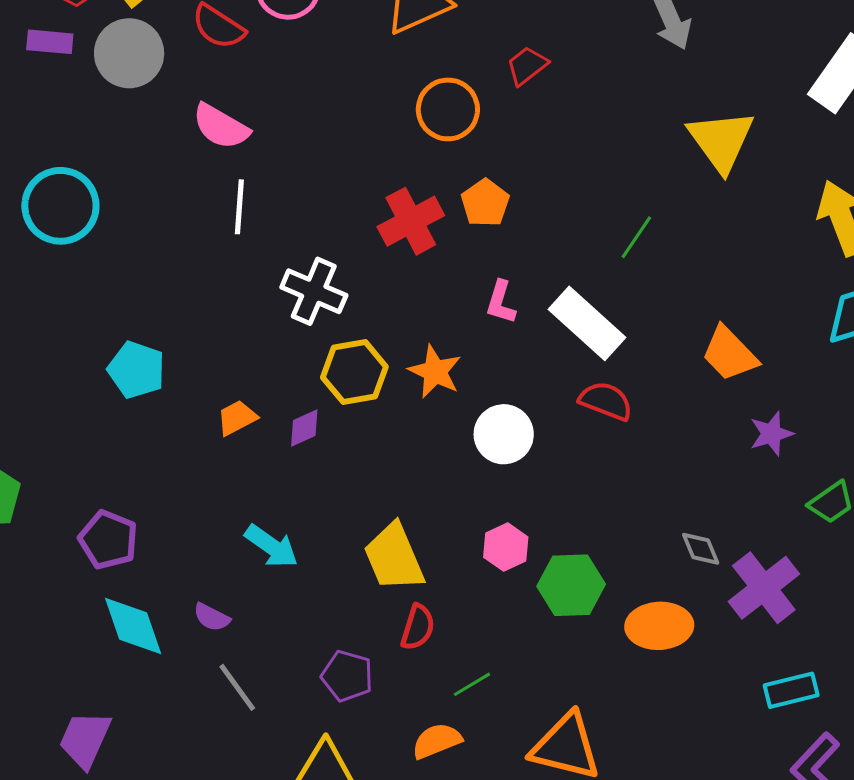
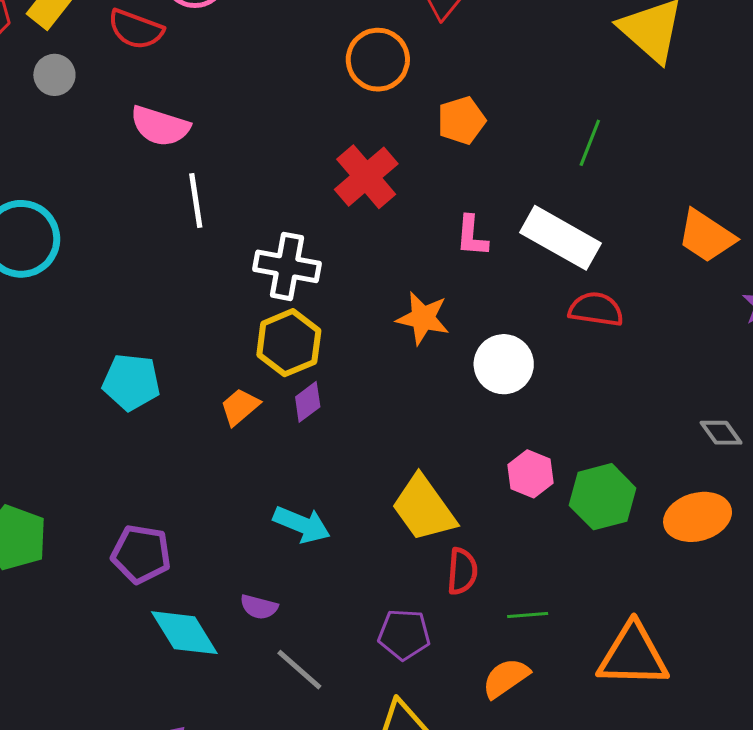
gray circle: (129, 53) -> (54, 75), size x0.6
orange pentagon: (485, 203) -> (461, 120), moved, turned 30
yellow hexagon: (354, 372) -> (289, 343), moved
green line: (472, 684) -> (528, 615), turned 39

